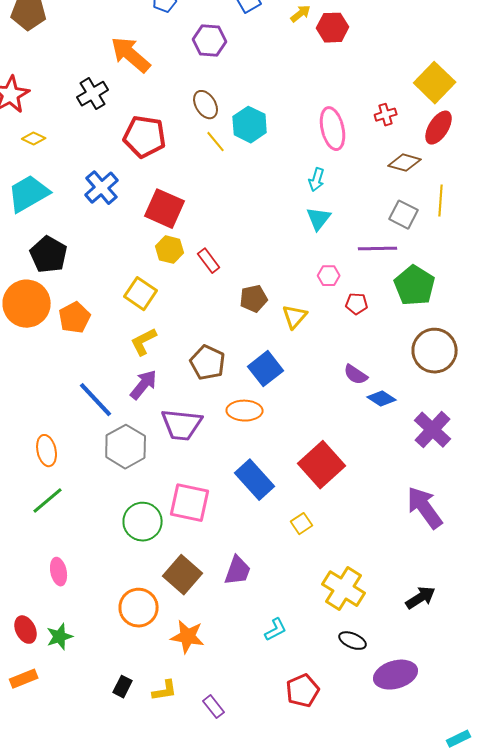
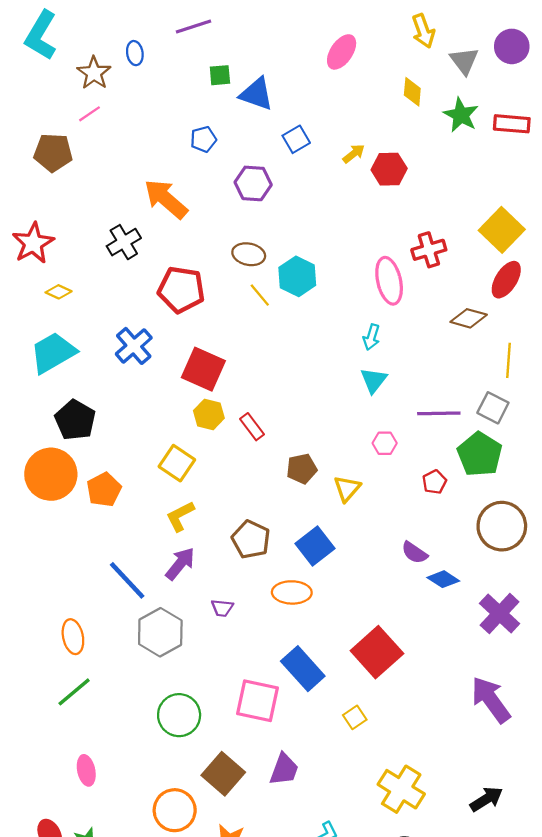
brown ellipse: (206, 105) -> (249, 254), turned -48
red cross: (386, 115) -> (429, 250), moved, size x1.4
gray square: (404, 215) -> (493, 408), moved
red pentagon: (357, 304) -> (434, 482), moved, turned -30
purple trapezoid: (182, 425) -> (222, 608), size x0.5
pink square: (190, 503) -> (258, 701), moved

